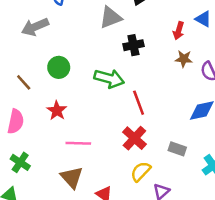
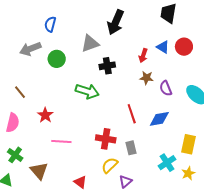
green circle: (59, 67) -> (57, 59), moved
red line: (139, 103) -> (132, 114), moved
red cross: (134, 138) -> (106, 139), turned -36
gray rectangle: (177, 149) -> (131, 148), moved, turned 56
brown triangle: (72, 177) -> (39, 171), moved

